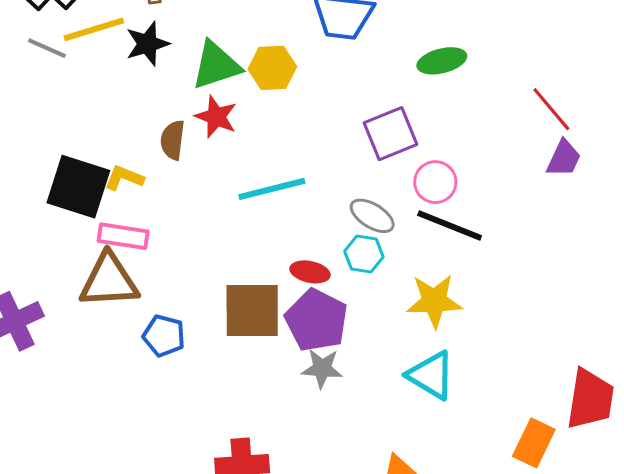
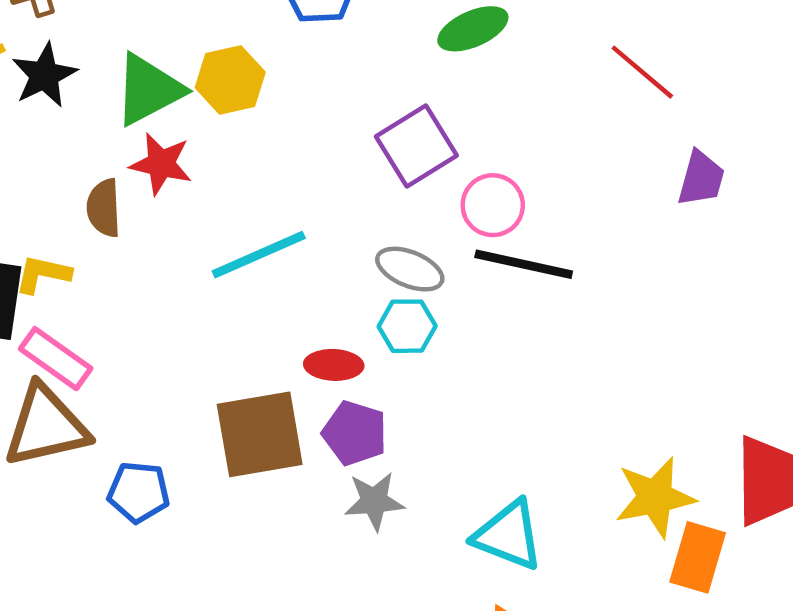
purple trapezoid: (564, 158) -> (701, 179), moved
pink rectangle: (123, 236) -> (56, 359), turned 36
yellow star: (434, 301) -> (655, 497), moved
purple pentagon: (316, 320) -> (355, 433), size x0.7
cyan triangle: (431, 375) -> (508, 535), moved

